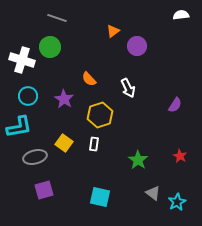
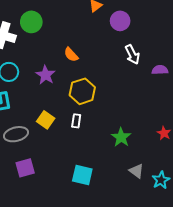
white arrow: (128, 88) -> (132, 55), moved
purple semicircle: (175, 105) -> (160, 70), moved, turned -126

